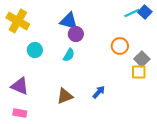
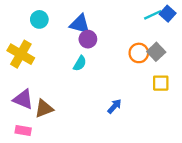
yellow cross: (18, 21) -> (21, 54), moved
cyan circle: (35, 50) -> (39, 19), moved
gray square: (142, 59) -> (156, 52), moved
brown triangle: (65, 96) -> (44, 109), moved

